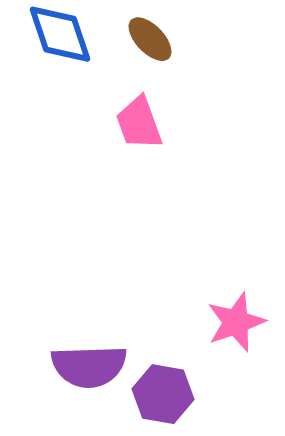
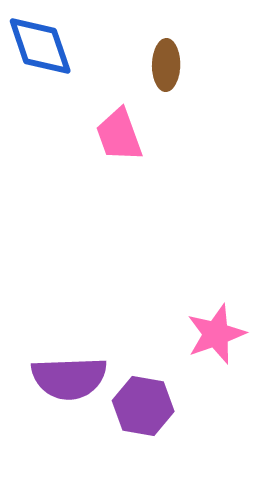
brown ellipse: (150, 39) -> (166, 65), moved, turned 45

